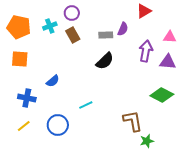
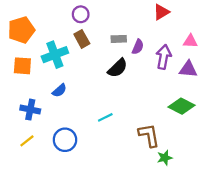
cyan cross: (50, 26) -> (55, 55), moved, size x1.6
orange pentagon: (19, 27) -> (21, 30), turned -30
purple semicircle: (123, 29) -> (138, 47), moved
cyan line: (86, 105) -> (105, 117), moved

